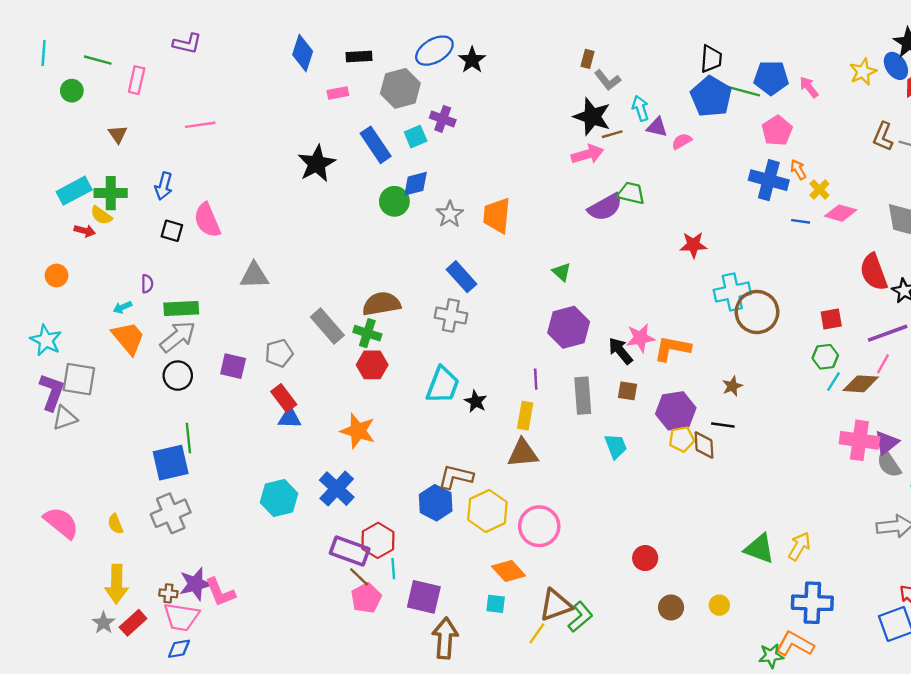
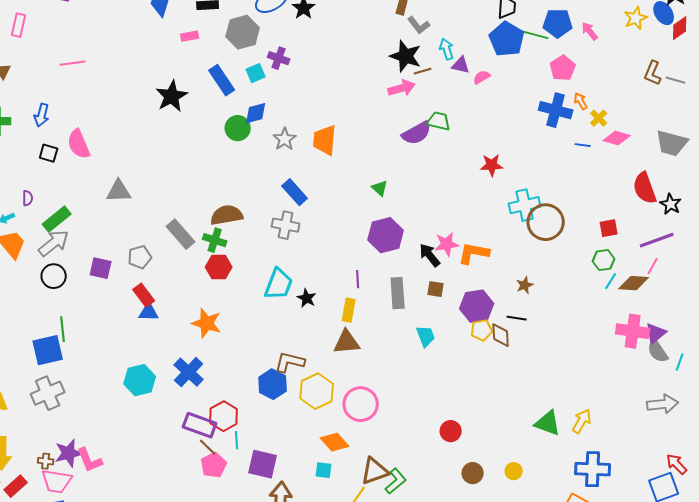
green rectangle: (181, 308) -> (57, 219), turned -36

